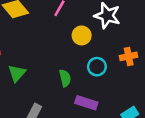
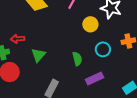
purple rectangle: (86, 103) -> (95, 79), turned -42

